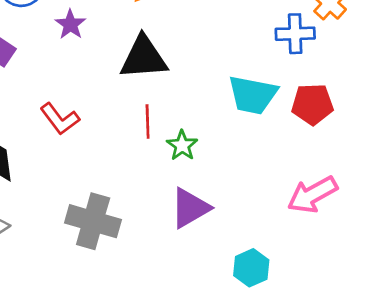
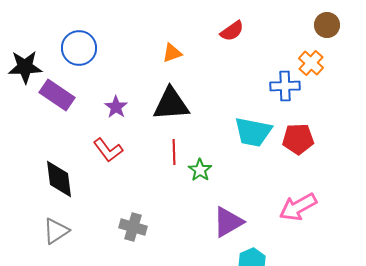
purple star: (70, 24) -> (116, 107), moved
purple triangle: (190, 208) -> (228, 222), moved
gray cross: (93, 221) -> (133, 227), size x0.7

